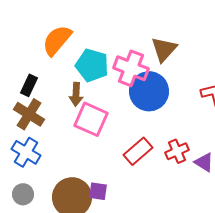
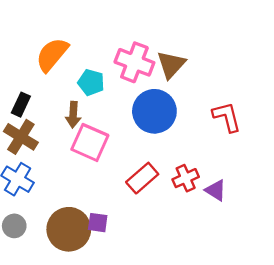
cyan pentagon: (92, 65) -> (91, 82), size x0.7
pink cross: (131, 68) -> (134, 62), moved

